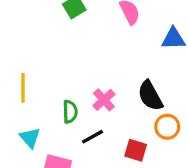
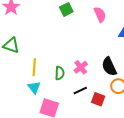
yellow line: (23, 88) -> (34, 67), moved
black line: (92, 137) -> (80, 90), moved

